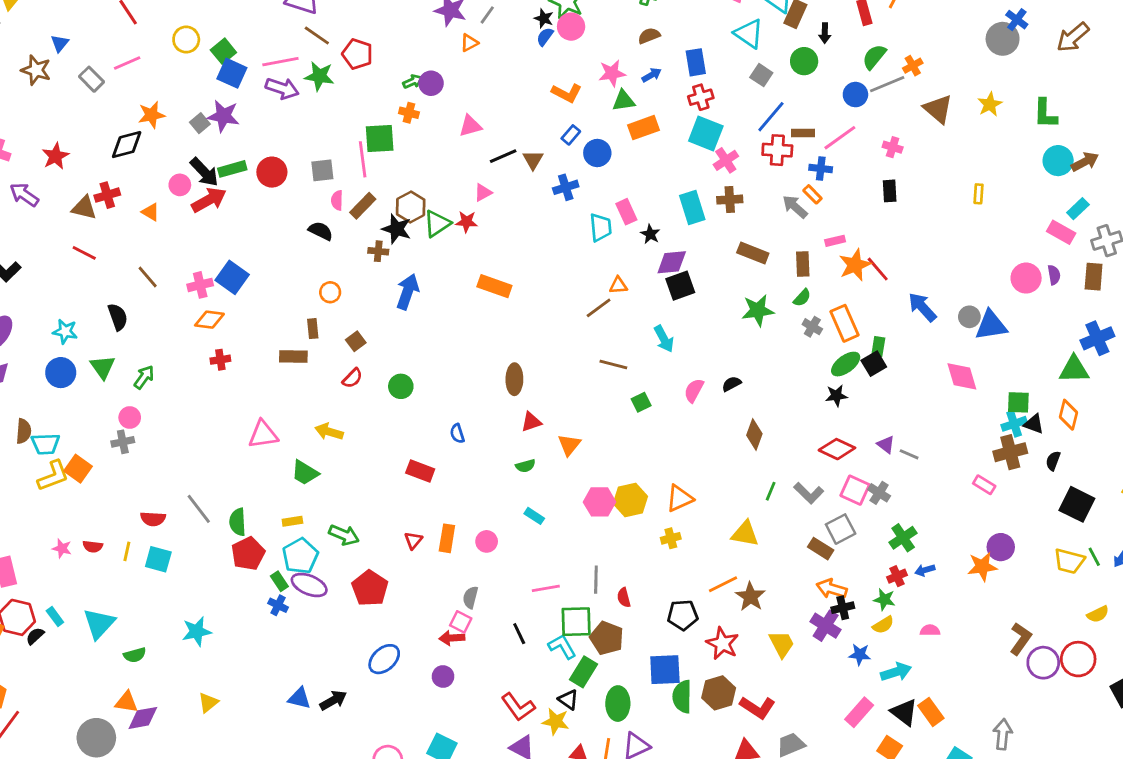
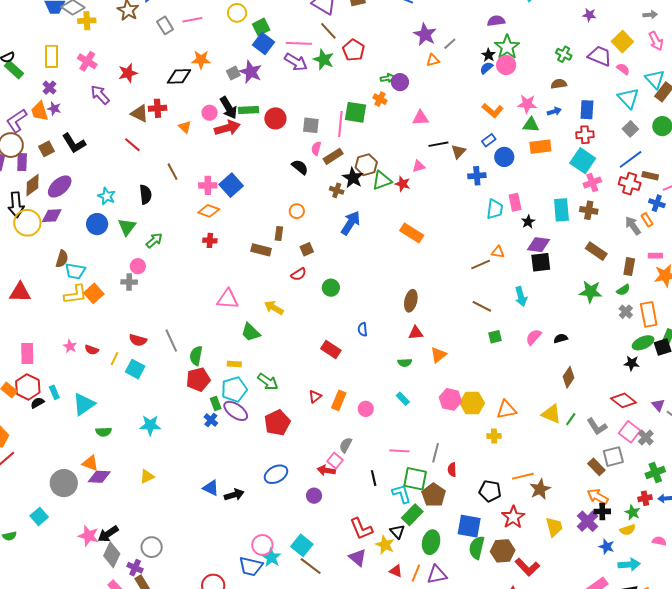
yellow triangle: (745, 534) -> (551, 414), moved

